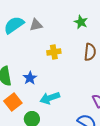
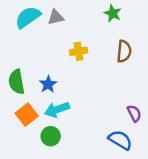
cyan arrow: (50, 98) -> (57, 110), moved

